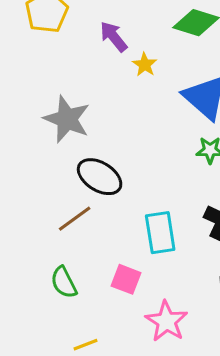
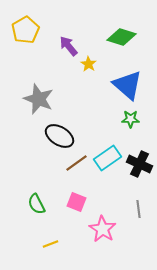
brown line: (75, 219) -> (76, 163), moved
cyan rectangle: (160, 233) -> (108, 158), moved, turned 64

